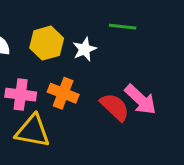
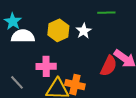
orange cross: (63, 93) -> (75, 85), moved
red semicircle: (115, 107) -> (109, 66), turned 80

